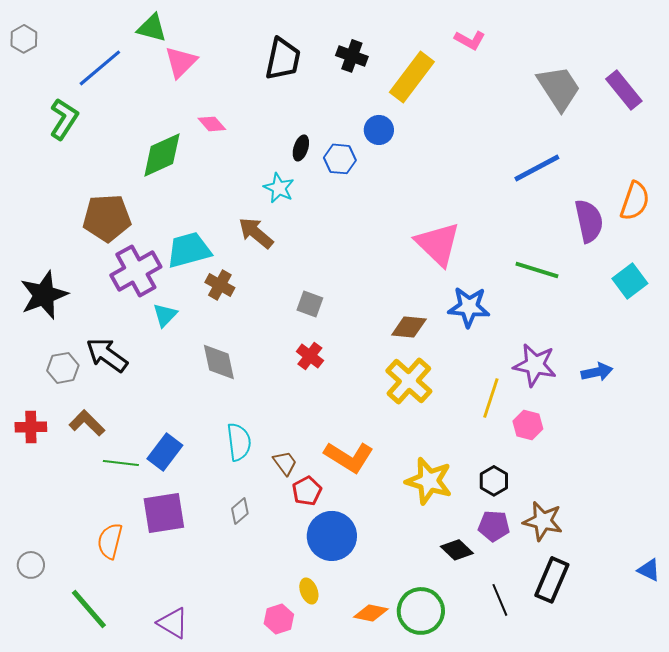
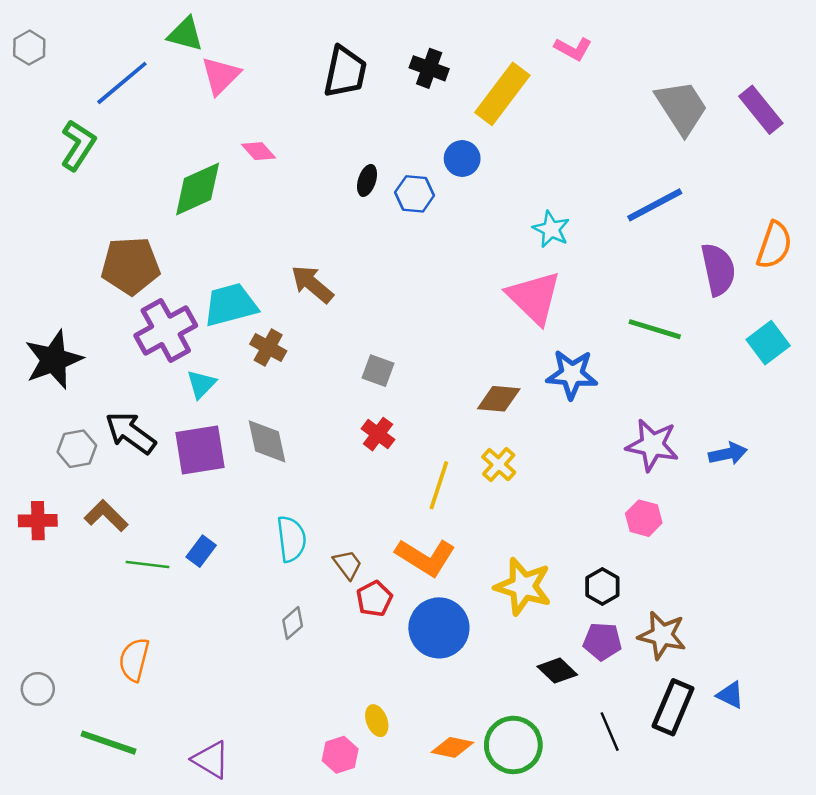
cyan star: (279, 188) -> (551, 229), moved
yellow cross: (409, 381) -> (499, 465), size x0.6
yellow line: (491, 398) -> (439, 485), moved
blue rectangle: (165, 452) -> (201, 551), size x0.7
purple square: (164, 513) -> (200, 450), moved
blue circle: (332, 536) -> (439, 628), moved
blue triangle: (649, 570) -> (730, 695), moved
green line: (89, 609) -> (109, 743), turned -30

